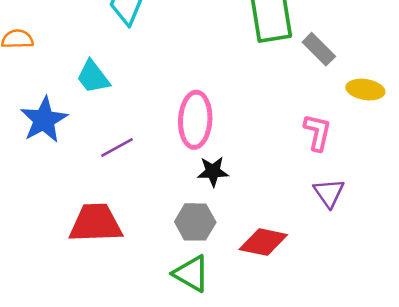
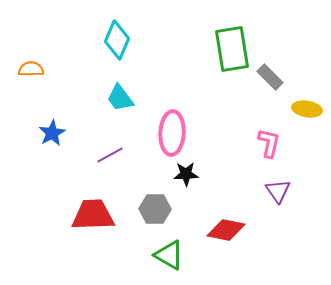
cyan trapezoid: (93, 77) -> (120, 98), moved
blue star: (44, 120) -> (52, 133), size x0.7
gray hexagon: (195, 222) -> (155, 209), moved

